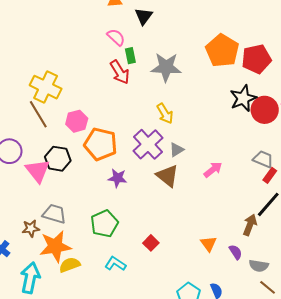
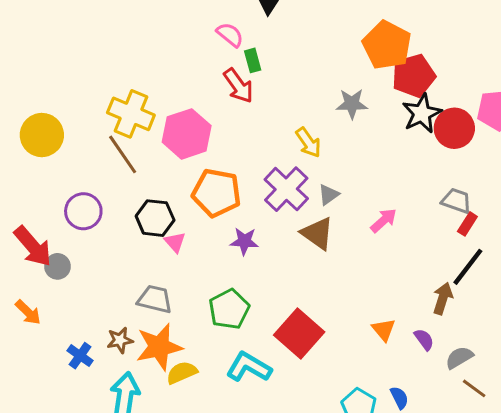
red pentagon: (256, 59) -> (414, 76), moved
gray star: (166, 67) -> (352, 104), moved, size x0.7
pink hexagon: (77, 121) -> (187, 134), moved, size x1.5
pink triangle: (38, 171) -> (175, 242), moved, size x0.6
brown star: (31, 228) -> (120, 340), moved
red square: (151, 243) -> (299, 334), size x2.0
cyan L-shape: (115, 264) -> (249, 367), size x1.4
gray semicircle: (259, 266) -> (459, 358), turned 144

